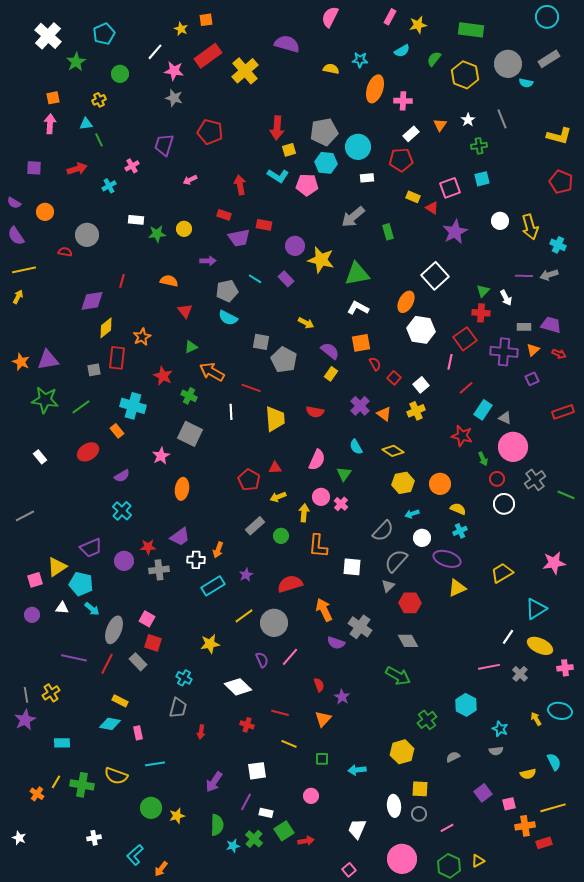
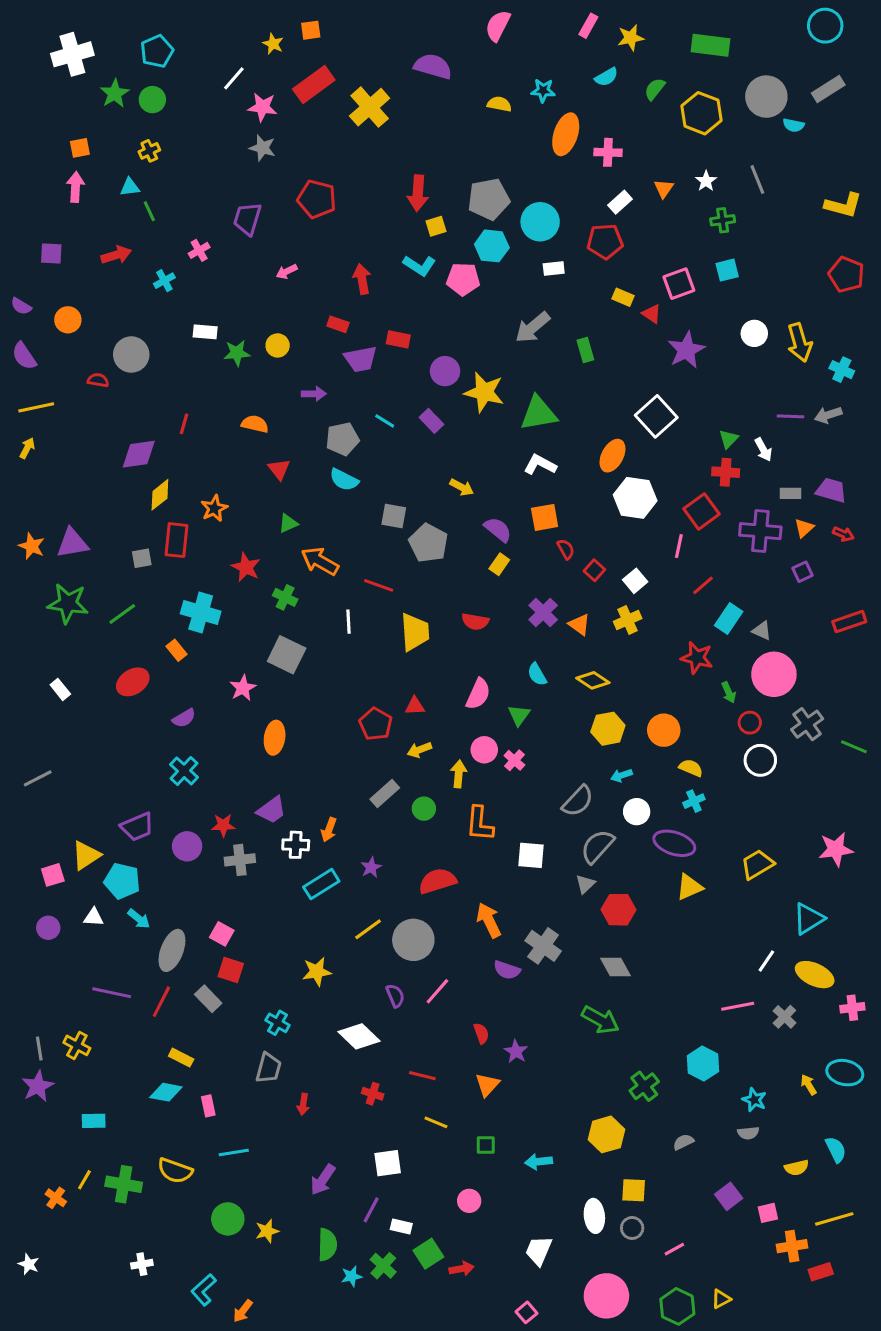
white cross: (48, 36) -> (72, 54), turned 32
green circle: (120, 74) -> (152, 100), moved
yellow cross: (51, 693) -> (77, 1045), turned -30

